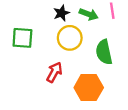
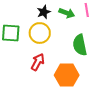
yellow circle: (70, 38) -> (40, 33), moved

